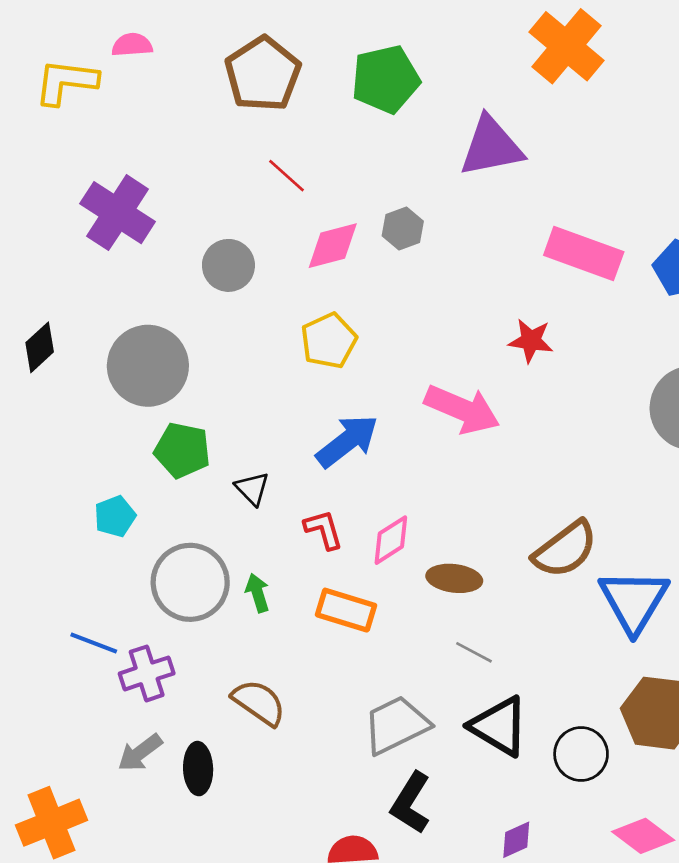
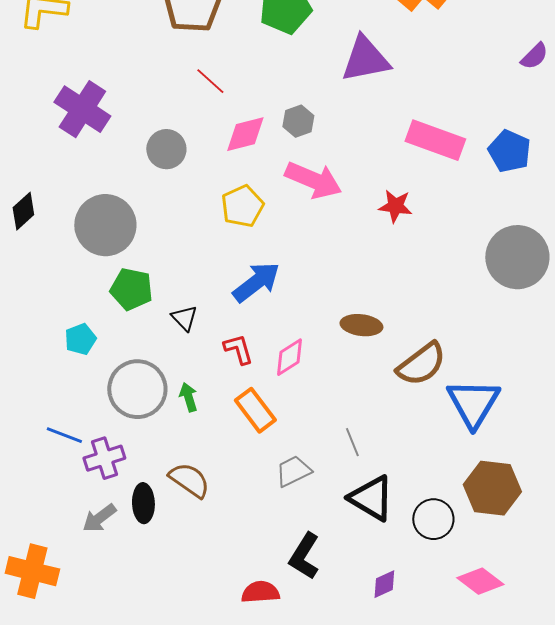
pink arrow: (462, 409) -> (313, 180), moved
brown ellipse: (454, 578) -> (361, 325), moved
orange rectangle: (346, 610) -> (255, 410), turned 36
gray line: (474, 652) -> (352, 442), turned 40
gray trapezoid: (396, 725) -> (293, 471), moved, size x0.7
black ellipse: (198, 769) -> (143, 503), moved
orange cross: (51, 823) -> (32, 571), turned 36

